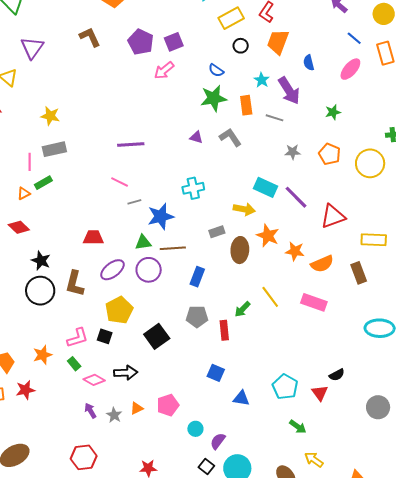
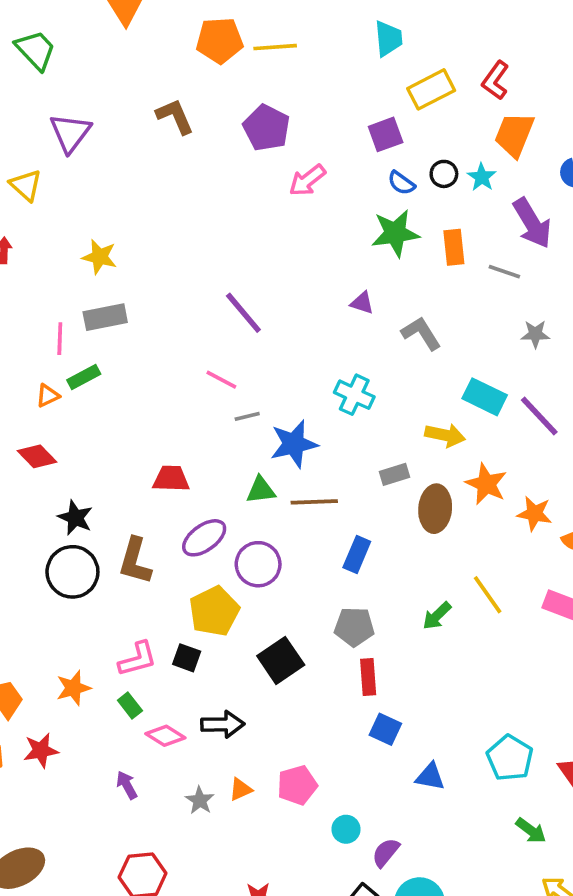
purple square: (174, 42) -> (386, 134), moved
black circle: (241, 46) -> (444, 174), moved
cyan star: (262, 80) -> (482, 177), moved
gray L-shape: (230, 137) -> (421, 333), moved
purple line: (131, 145) -> (243, 313), turned 52
cyan cross: (193, 188) -> (354, 395), turned 35
purple circle: (149, 270) -> (258, 564), moved
red rectangle: (224, 330) -> (368, 677), moved
purple arrow: (90, 411) -> (127, 785), moved

